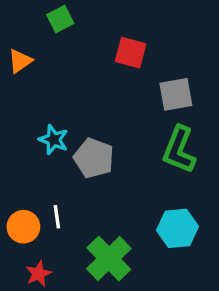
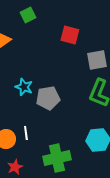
gray pentagon: (94, 158) -> (48, 98), turned -30
green cross: (109, 259) -> (57, 158), turned 32

